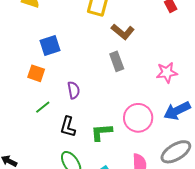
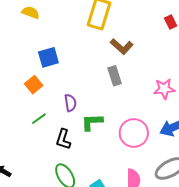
orange square: (36, 73) -> (34, 85), turned 30
green L-shape: (101, 132) -> (92, 122), moved

